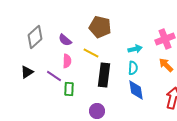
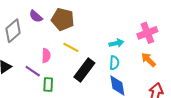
brown pentagon: (100, 27) -> (63, 19), moved
purple semicircle: (65, 40) -> (36, 16), moved
black rectangle: (104, 75) -> (84, 70), turned 30

